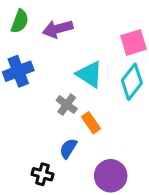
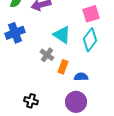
orange rectangle: (91, 123) -> (63, 67), turned 56
blue semicircle: (68, 148) -> (81, 77), moved, turned 56

